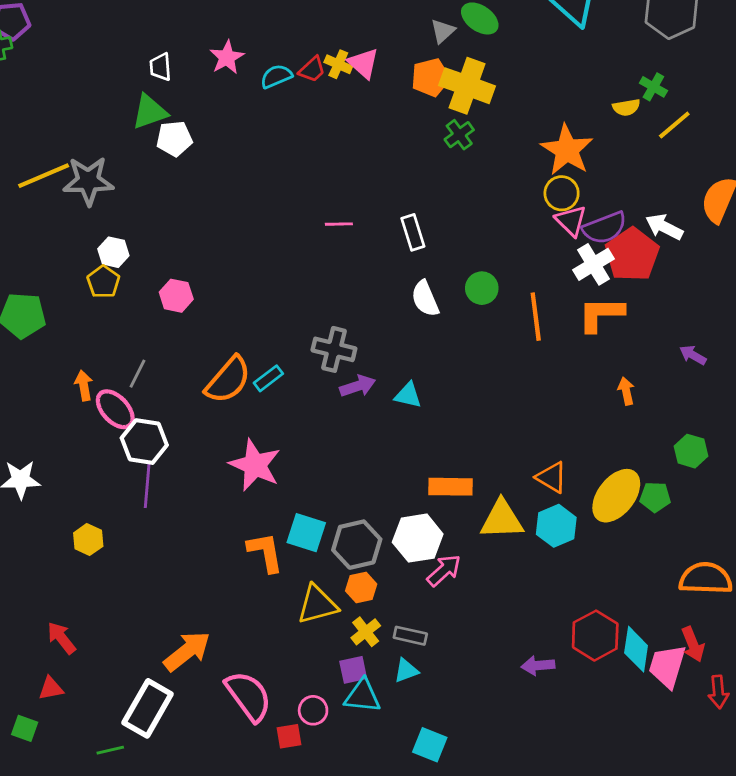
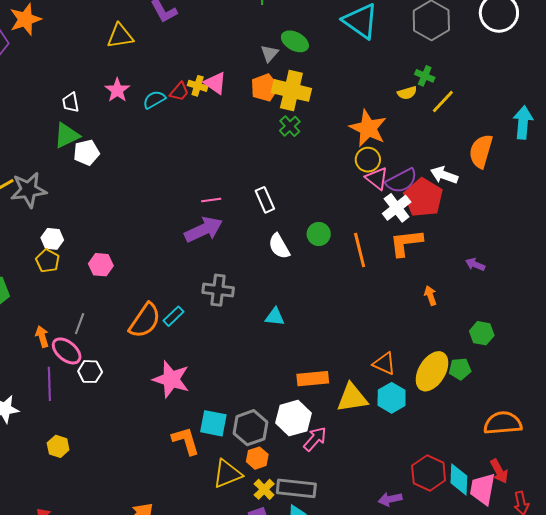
purple arrow: (358, 386) -> (204, 230), moved, size x1.5
white hexagon: (144, 442) -> (90, 372), size x0.7
purple line: (147, 484) -> (49, 384), moved
gray rectangle: (410, 636) -> (296, 488), size x1.6

